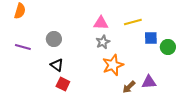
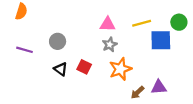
blue square: (151, 38) -> (161, 40), size x1.5
green circle: (168, 47) -> (179, 22), moved
red square: (63, 84) -> (84, 67), moved

